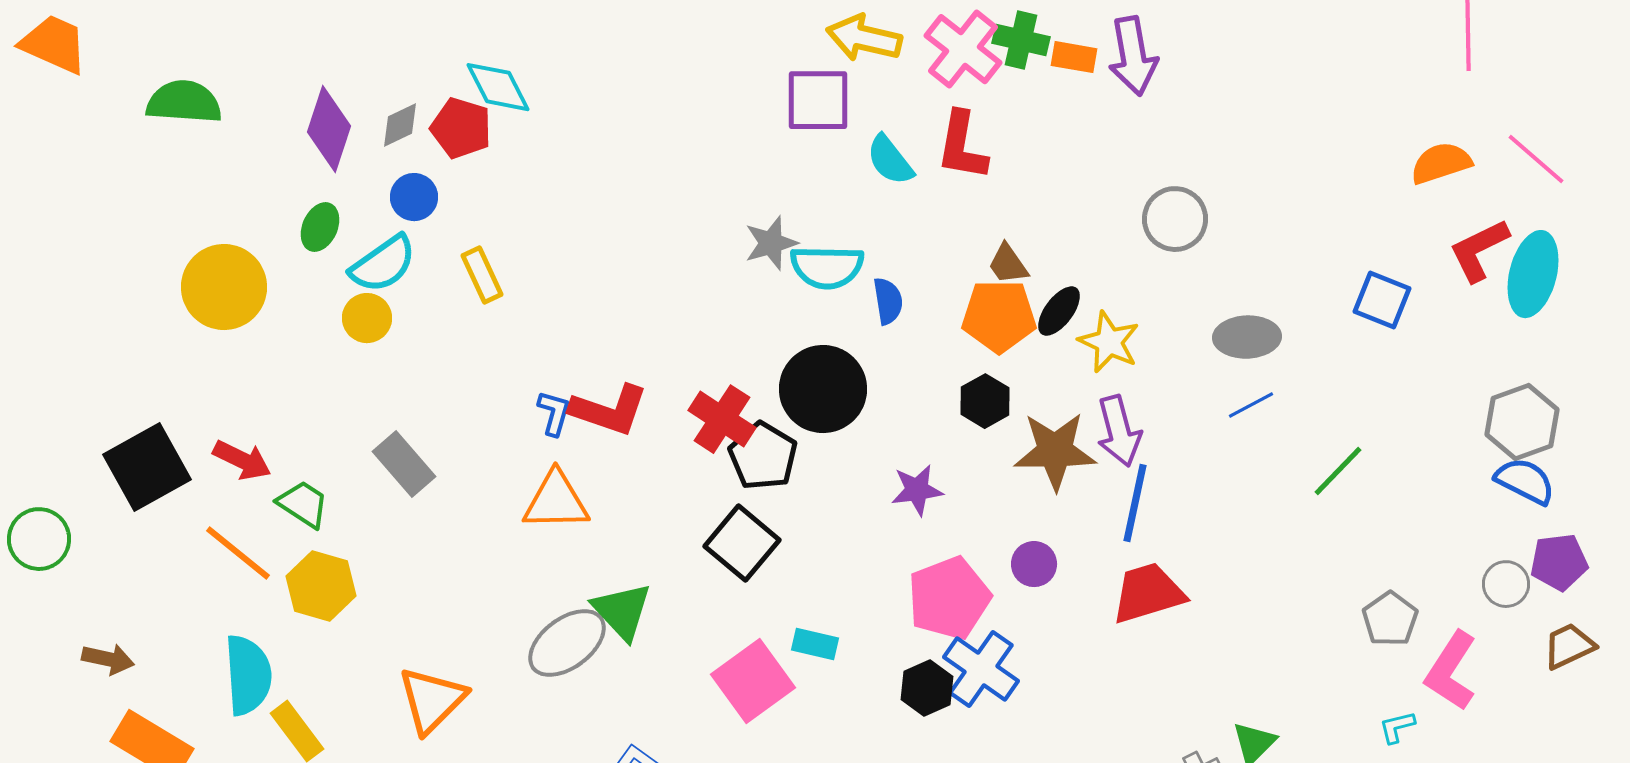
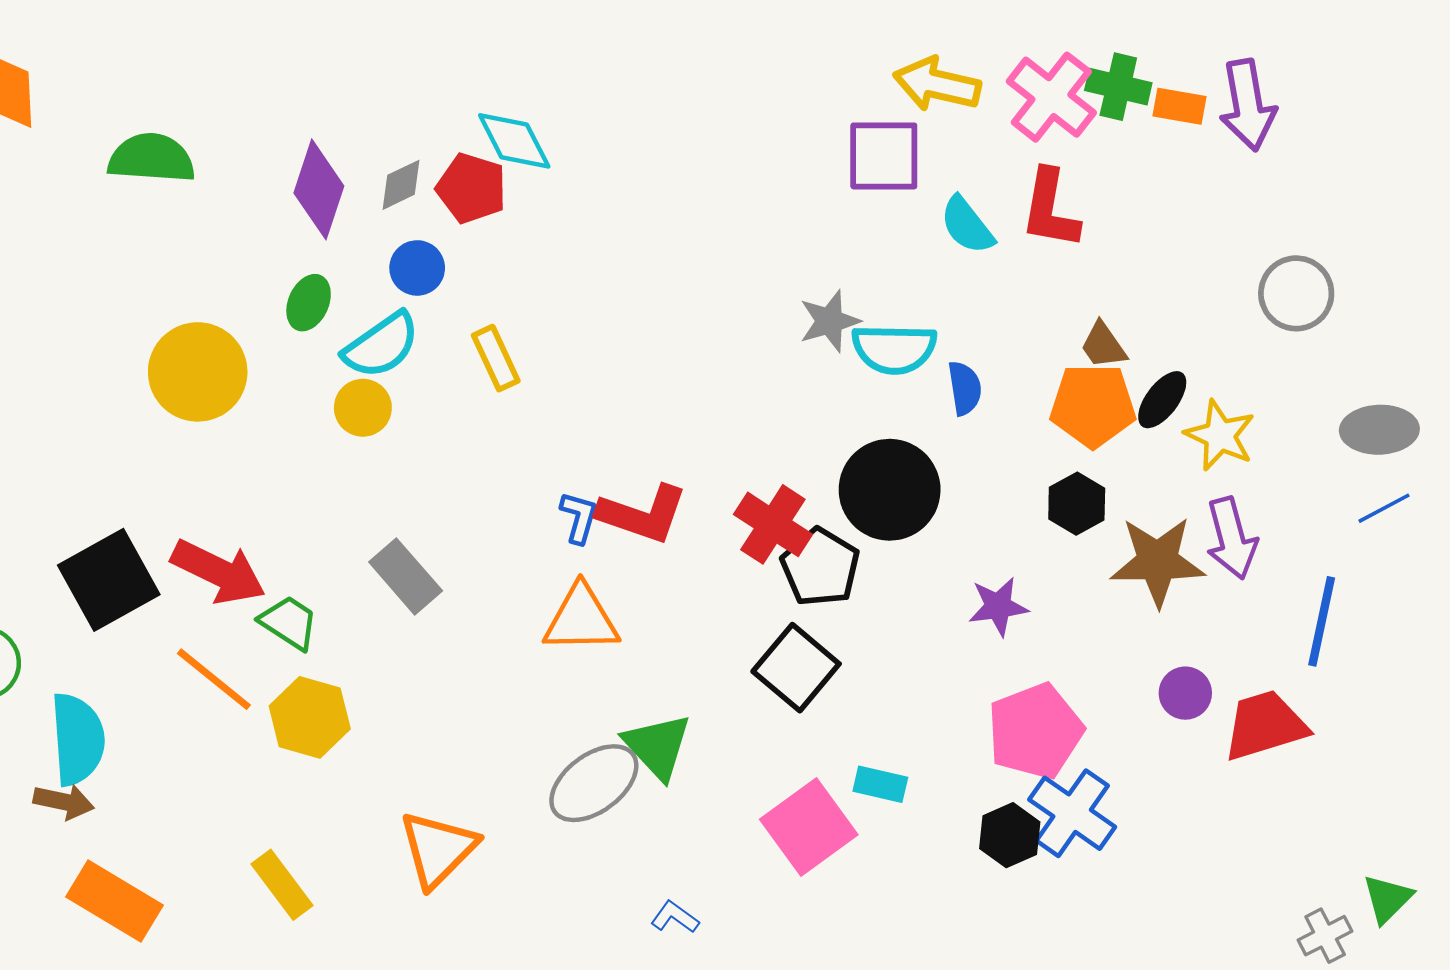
red arrow: (242, 460) -> (218, 572), size x1.4
blue line: (1135, 503) -> (1322, 621), moved
purple circle: (1034, 564) -> (1185, 693), moved
cyan semicircle: (248, 675) -> (78, 739), moved

